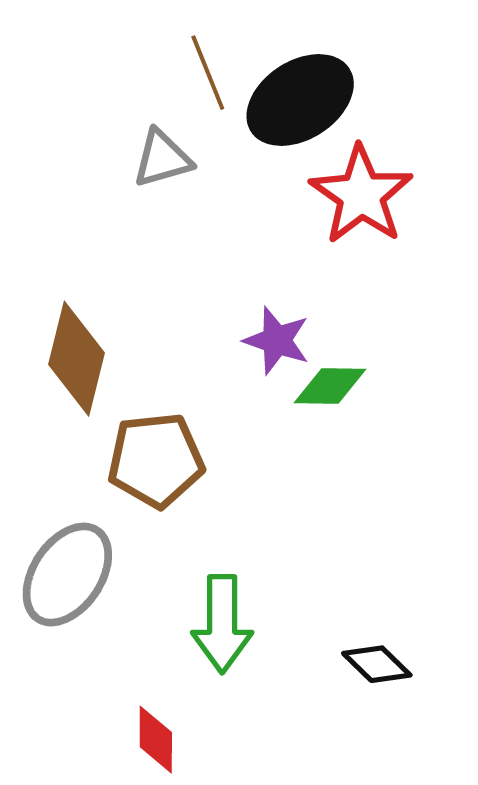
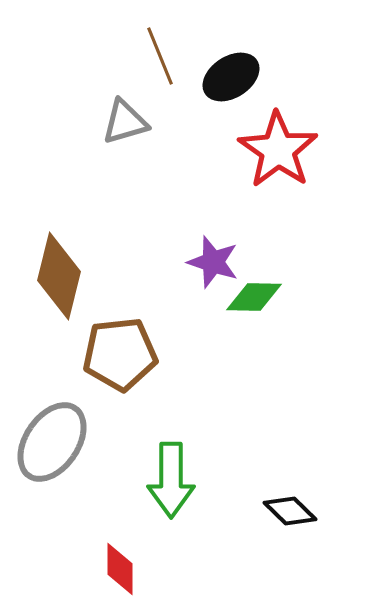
black ellipse: (300, 100) -> (231, 77), size x0.7

